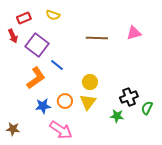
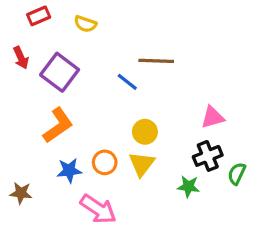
red rectangle: (24, 18) -> (39, 16), moved
pink triangle: (134, 33) -> (213, 117), moved
blue line: (57, 65) -> (127, 82), moved
brown star: (13, 129) -> (21, 193), moved

